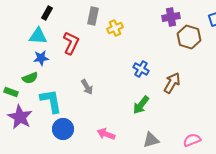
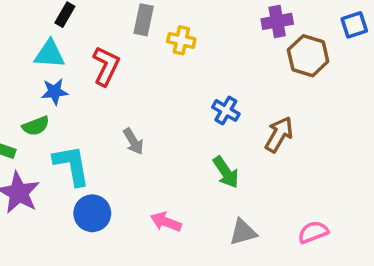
yellow cross: (115, 28) -> (181, 40), turned 35
green arrow: (141, 105) -> (226, 172), turned -72

